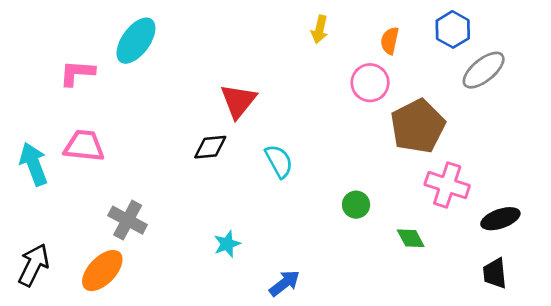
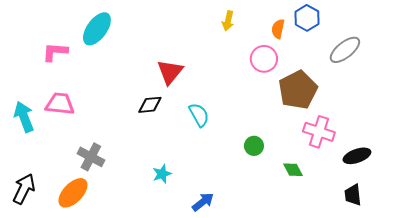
blue hexagon: (453, 29) -> (307, 18), moved

